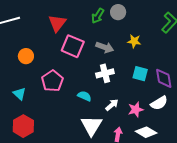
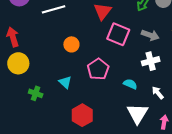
white arrow: (112, 105) -> (158, 93), turned -88
red hexagon: (23, 126) -> (82, 115), moved

